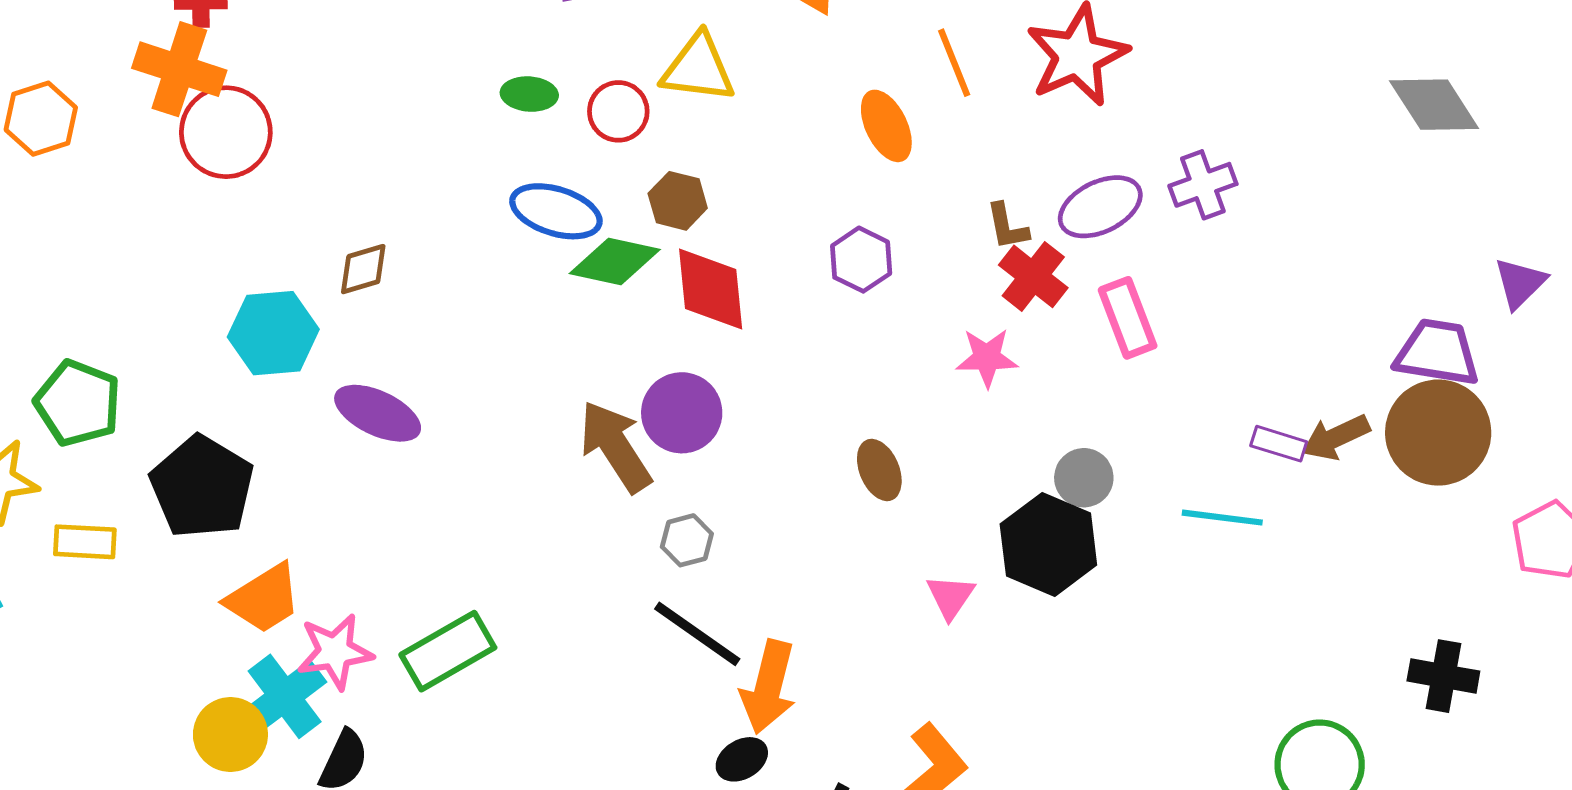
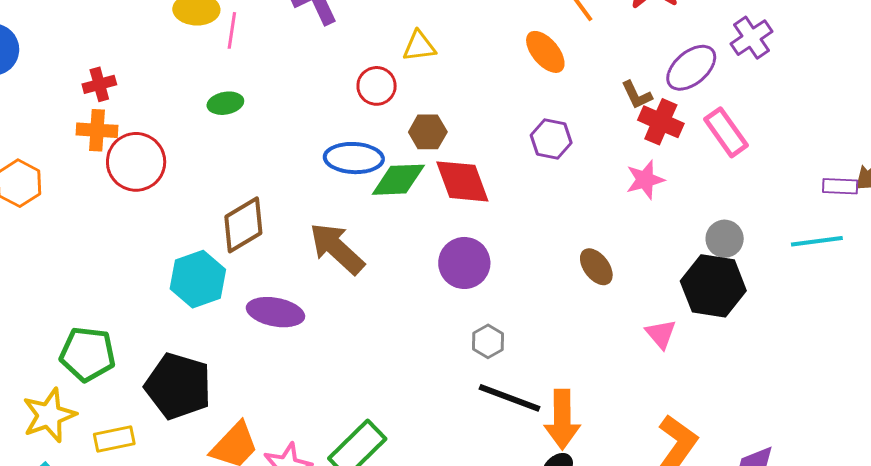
yellow triangle: (698, 68) -> (419, 46), size x0.7
orange cross: (179, 69) -> (97, 130), size x0.7
green ellipse: (529, 94) -> (225, 103), moved
brown diamond: (363, 269) -> (243, 225), size x1.5
brown arrow: (615, 446) -> (337, 248), moved

